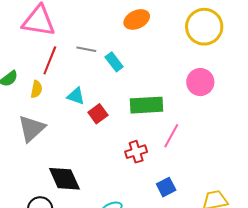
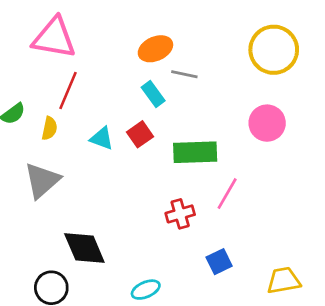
orange ellipse: (137, 19) -> (155, 49), moved
gray line: (86, 49) -> (184, 74), moved
red square: (98, 114) -> (140, 134), moved

